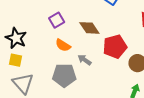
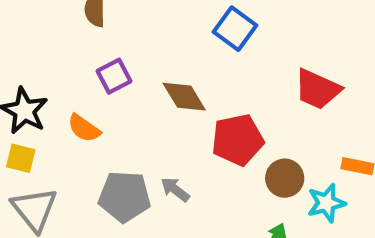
orange semicircle: (63, 45) -> (84, 128), moved
gray arrow: (85, 60) -> (175, 189), moved

